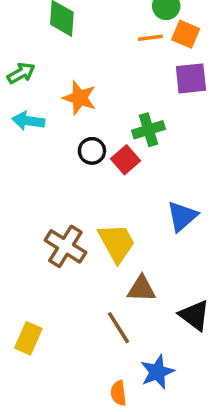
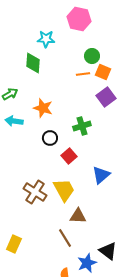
purple square: (191, 78) -> (106, 97), turned -30
red square: (126, 160) -> (69, 156), moved
black triangle: (194, 315) -> (108, 251), moved

